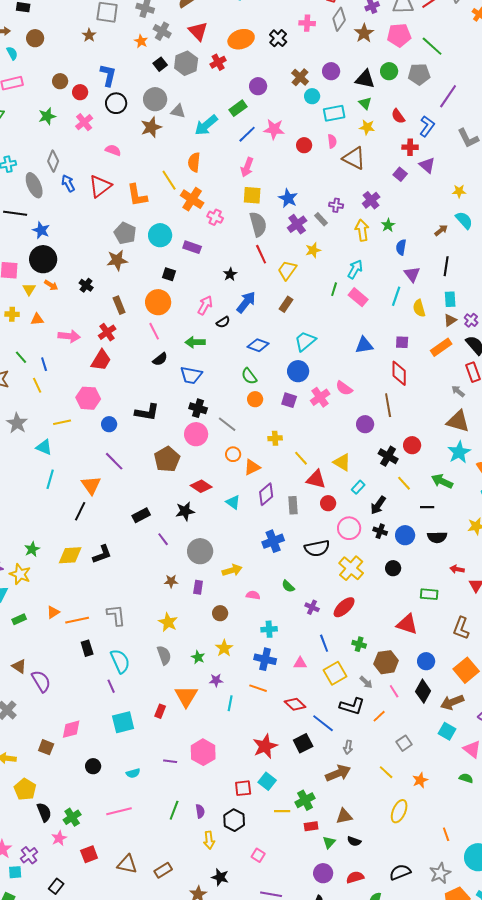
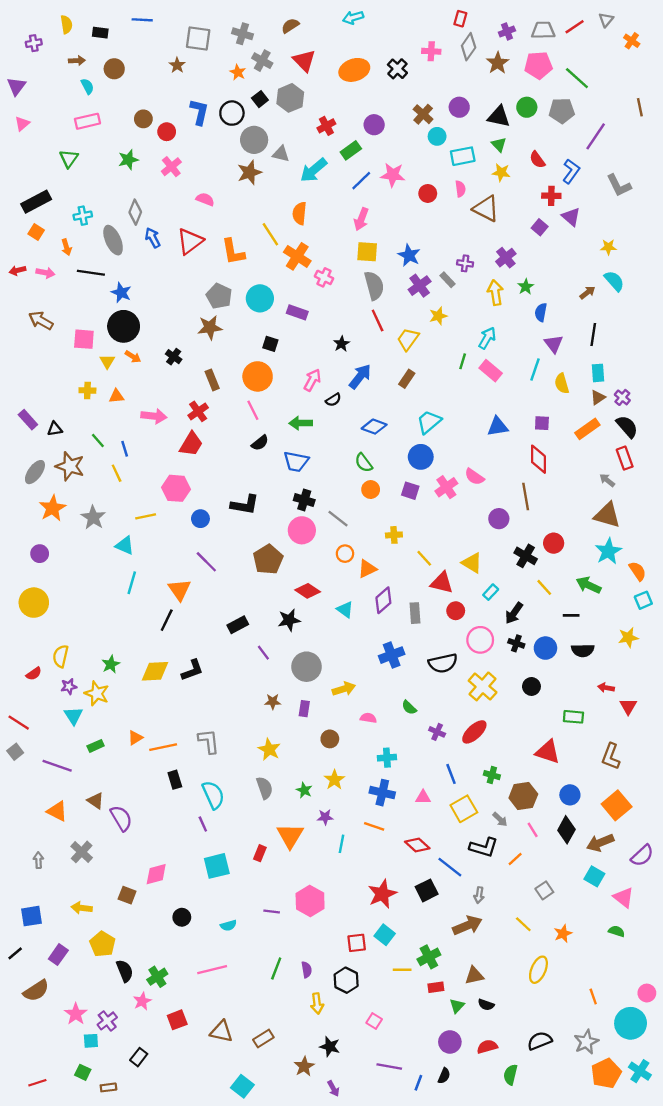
red cross: (218, 62) -> (326, 126), moved
black circle: (116, 103) -> (232, 113), moved

